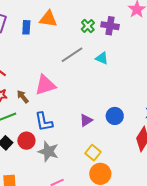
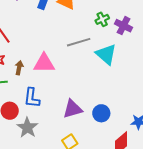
cyan triangle: (102, 58) -> (106, 54), size x1.6
brown arrow: (23, 97) -> (19, 68), turned 32
purple triangle: (86, 120) -> (73, 109), size x1.5

